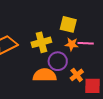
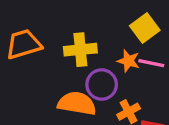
yellow square: (68, 24) -> (145, 28), moved, turned 30

